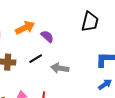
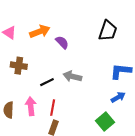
black line: (36, 59) -> (47, 82), moved

